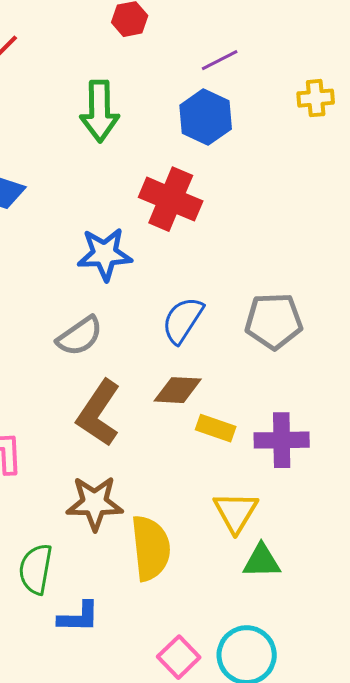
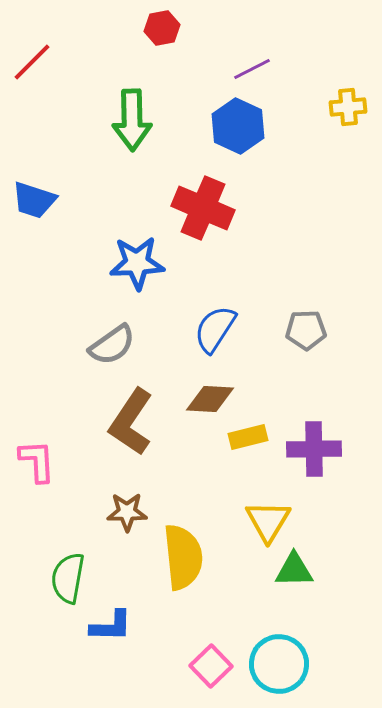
gray pentagon: (274, 321) -> (306, 330), size x0.7
yellow rectangle: (216, 428) -> (248, 437), turned -33
brown star: (95, 503) -> (127, 512), size x0.7

